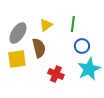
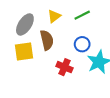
green line: (73, 24) -> (82, 15), turned 56
blue circle: (82, 46) -> (82, 44), moved

